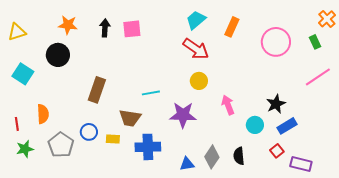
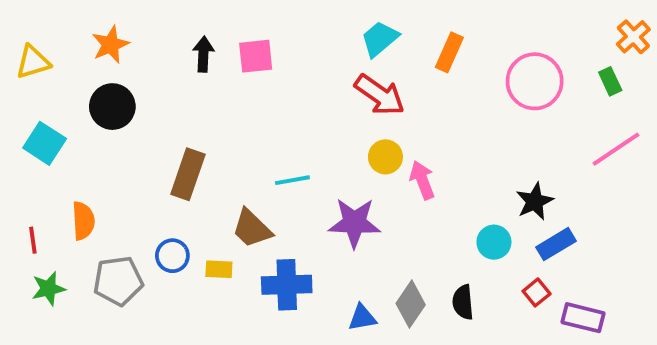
orange star: (68, 25) -> (110, 45), moved, turned -30
pink arrow: (228, 105) -> (422, 180), moved
brown trapezoid: (130, 118) -> (252, 229), turned 35
gray pentagon: (61, 145) -> (118, 281), turned 30

